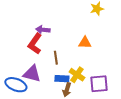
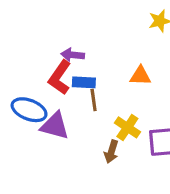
blue rectangle: (62, 79) -> (84, 82), moved
blue ellipse: (16, 85) -> (29, 110), moved

